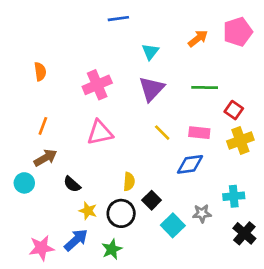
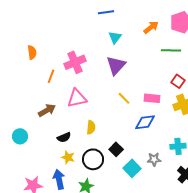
blue line: (118, 19) -> (106, 12), moved
green line: (205, 87) -> (171, 50), moved
orange line: (43, 126) -> (51, 76), moved
brown arrow: (45, 158) -> (47, 110), moved
yellow semicircle: (129, 182) -> (91, 127), moved
black semicircle: (72, 184) -> (64, 137), moved, turned -64
blue arrow: (76, 240) -> (59, 179), turned -60

